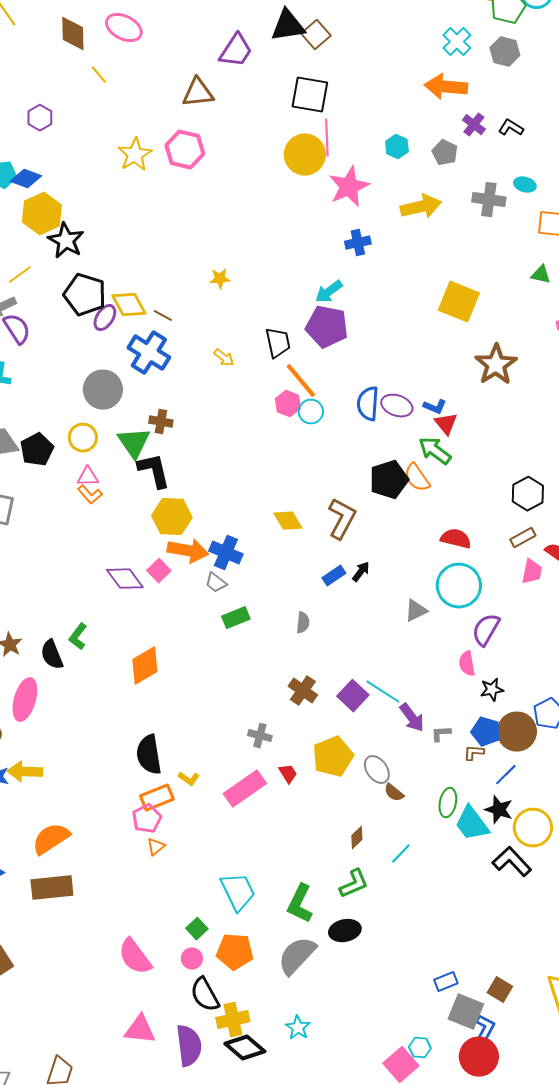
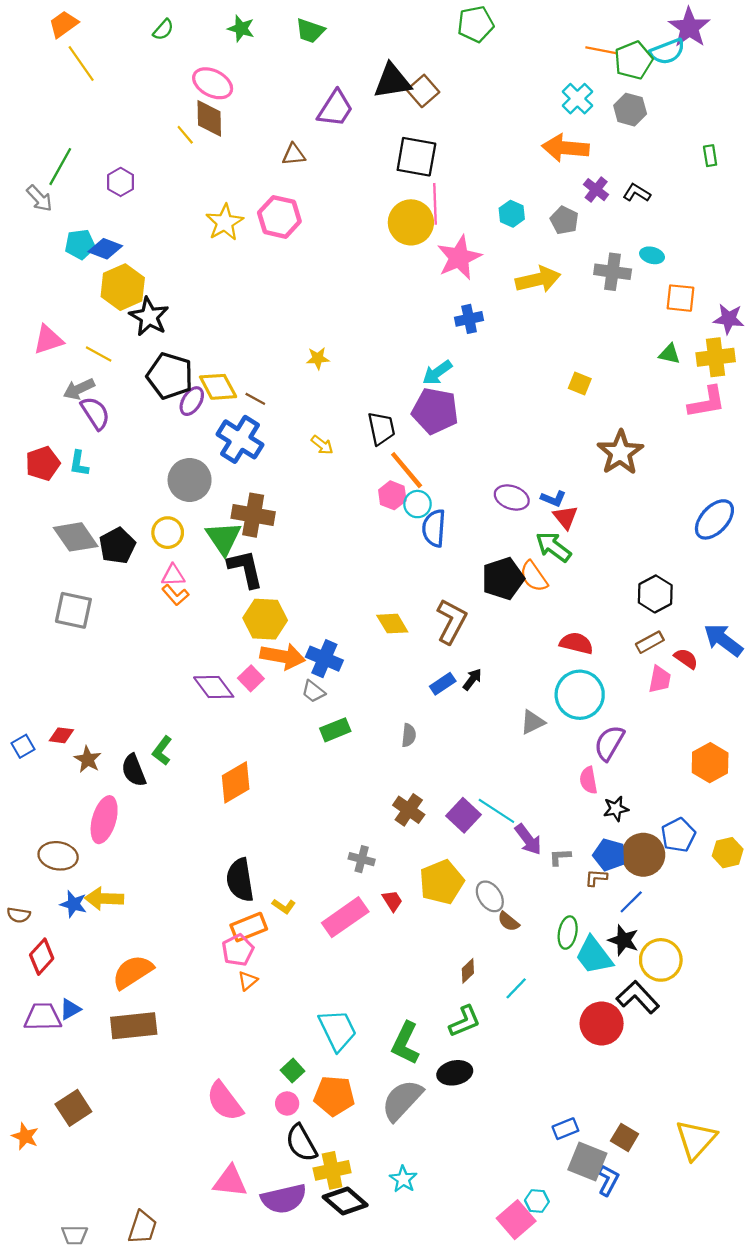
brown diamond: (73, 34) -> (209, 118), moved
brown triangle: (198, 93) -> (294, 155), size x0.7
yellow line: (20, 275) -> (99, 354), turned 65
yellow square: (459, 302) -> (580, 384), size x0.5
blue semicircle: (368, 404) -> (434, 528), moved
brown cross: (161, 422) -> (253, 515), size x1.6
purple semicircle: (189, 1046) -> (284, 1199), turned 84
red circle: (479, 1057) -> (602, 1023), moved

